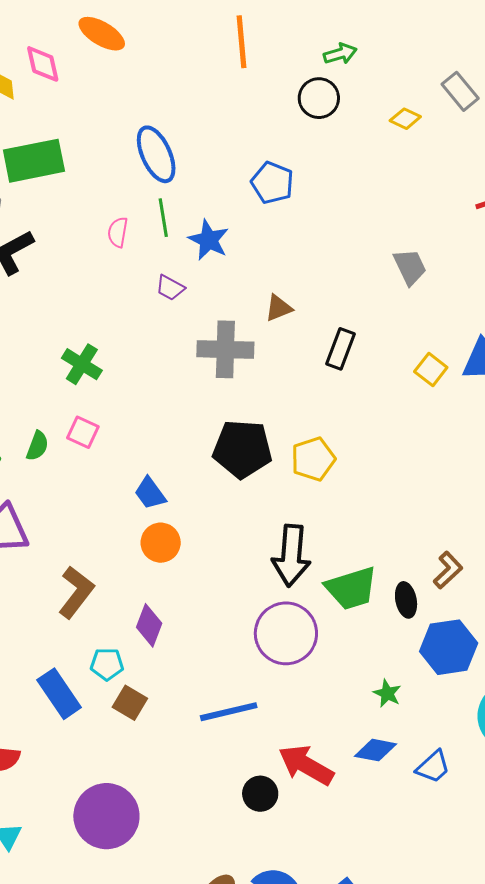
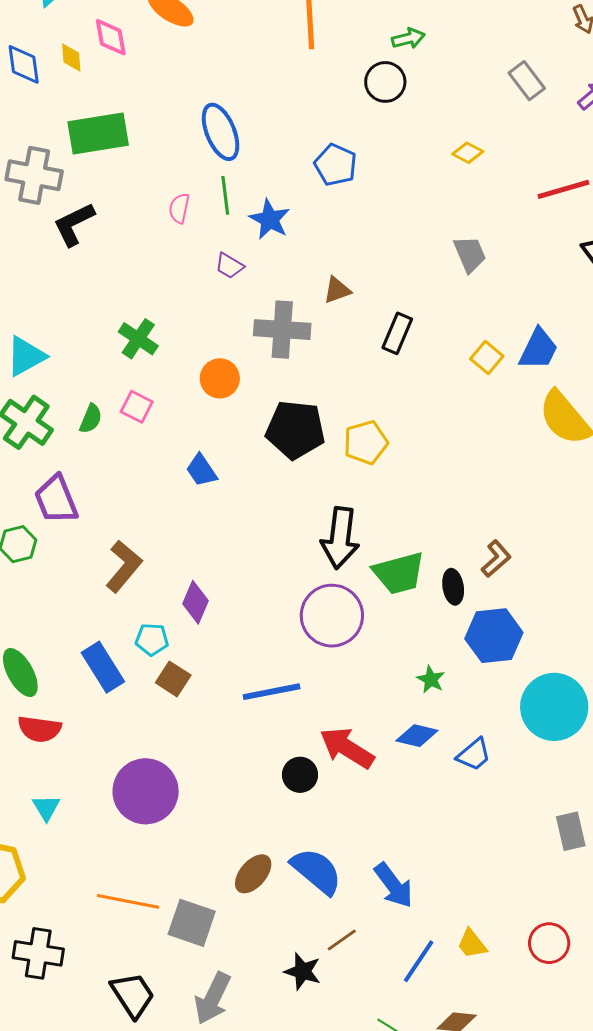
yellow diamond: (405, 119) -> (468, 153), moved
orange circle: (161, 543) -> (220, 378), moved

